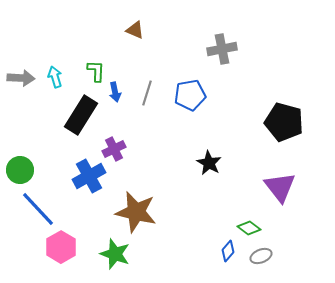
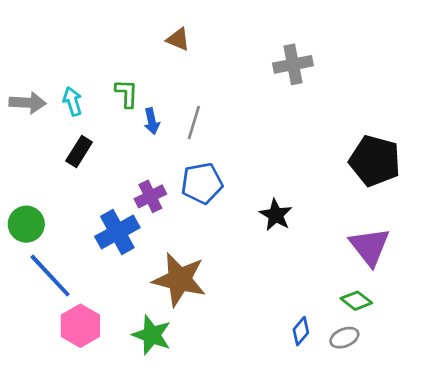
blue pentagon: (190, 95) -> (202, 183), moved
black rectangle: (81, 115) -> (79, 152), moved, size x0.6
green diamond: (249, 228) -> (356, 301), moved

